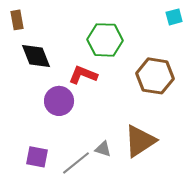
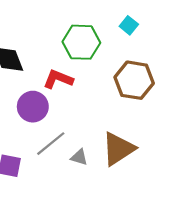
cyan square: (174, 17) -> (129, 25), moved, turned -36
gray line: (76, 163) -> (51, 144), moved

